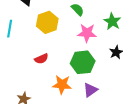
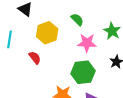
red semicircle: (41, 59) -> (35, 58), moved, turned -104

